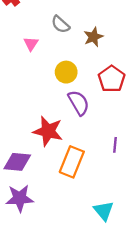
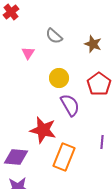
brown star: (93, 37) -> (93, 44), moved, turned -30

